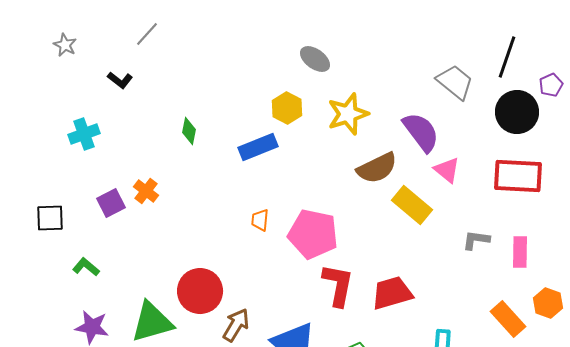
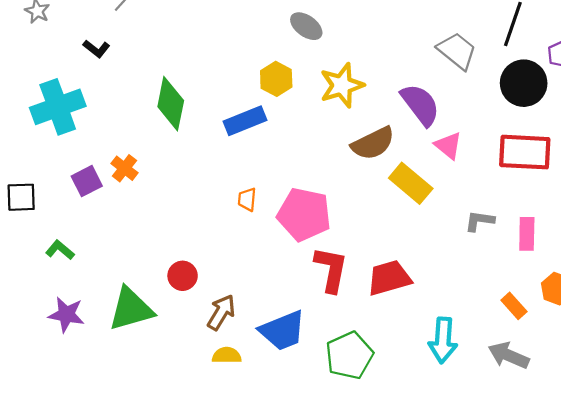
green diamond: (189, 131) -> (171, 104), size x1.8
cyan cross: (84, 134) -> (58, 107), size x1.6
red circle: (200, 291) -> (183, 276), size x0.6
orange rectangle: (508, 319) -> (514, 306), size x0.7

